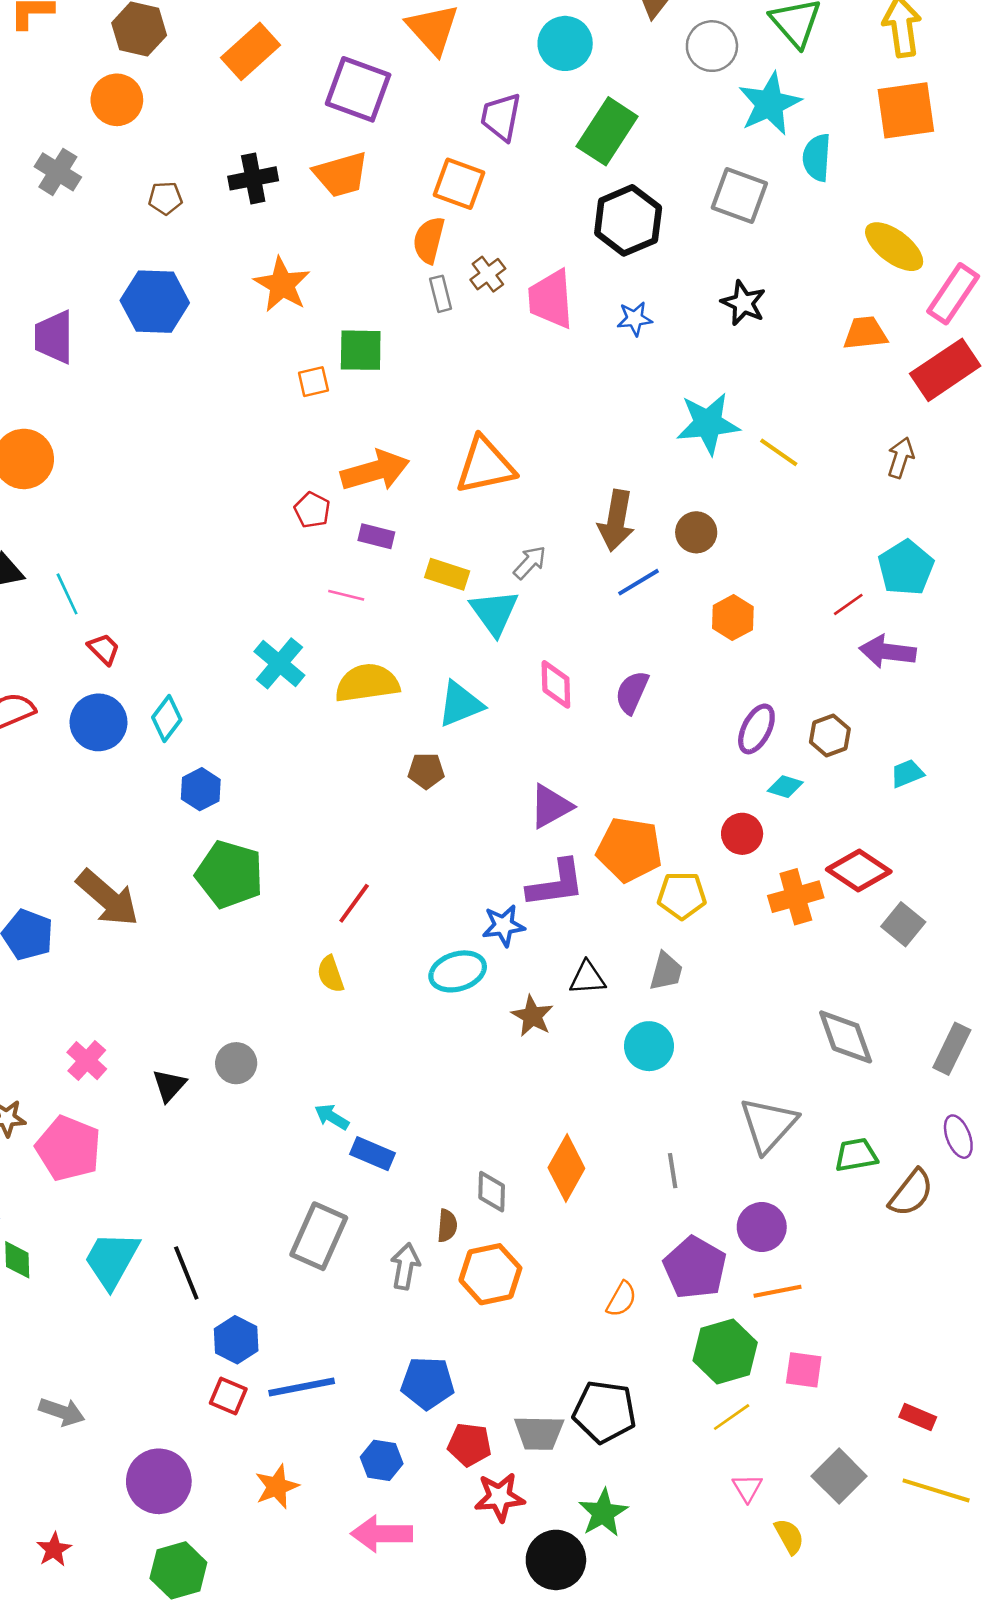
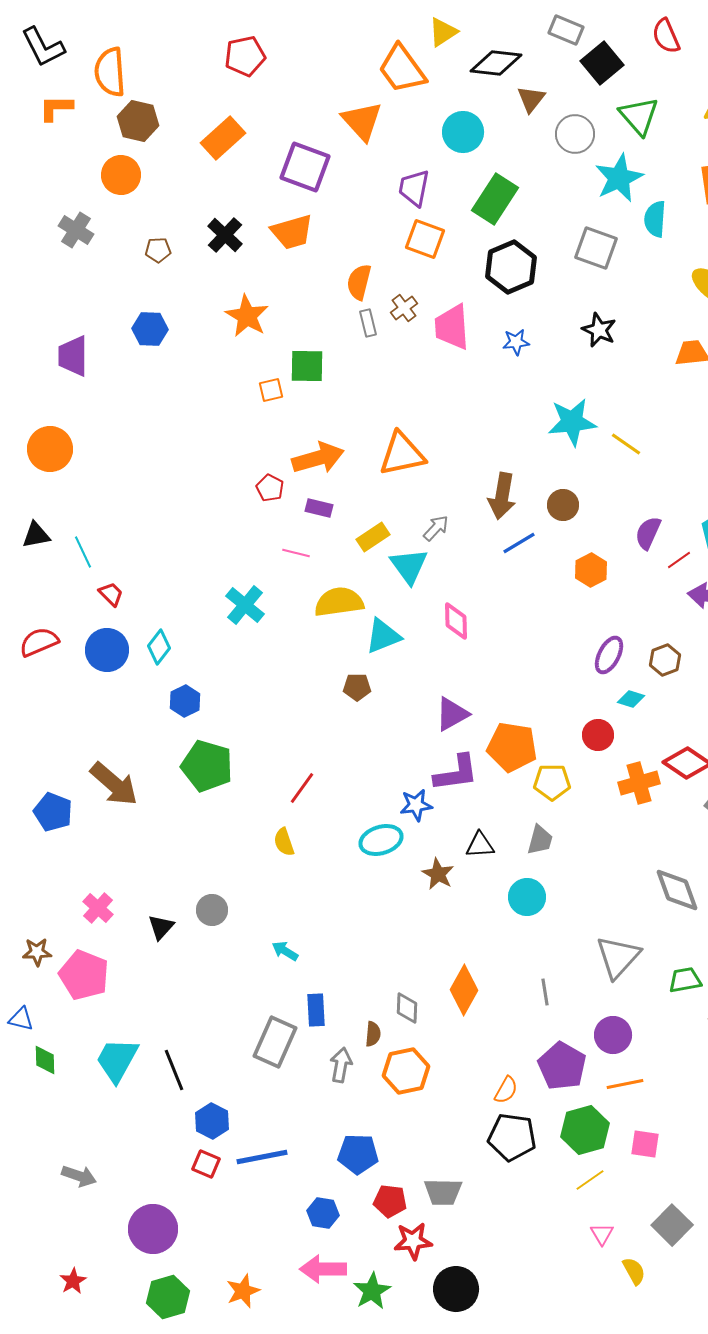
black cross: (253, 178) -> (225, 235), turned -36
orange square: (459, 184) -> (425, 239), moved
blue hexagon: (155, 302) -> (150, 329), size x0.7
yellow rectangle: (447, 574) -> (373, 537), turned -52
yellow semicircle: (367, 683) -> (339, 602), moved
purple semicircle: (632, 692) -> (648, 533), moved
blue rectangle: (372, 1154) -> (316, 1010), moved, turned 64
black pentagon: (604, 1412) -> (512, 1137), moved
orange star: (277, 1487) -> (243, 1291), moved
green star: (603, 1513) -> (372, 1291), moved

